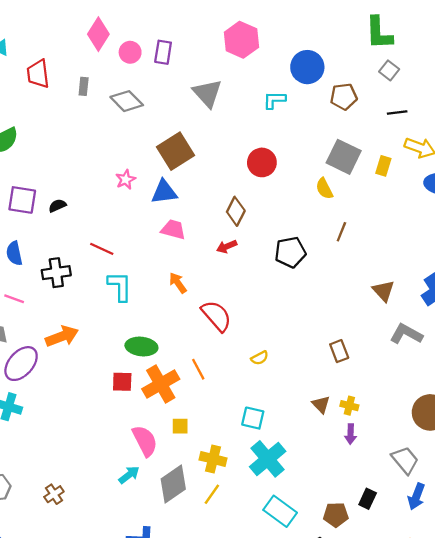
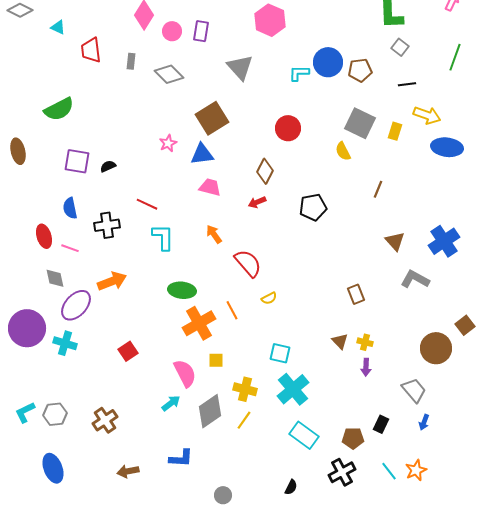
blue circle: (307, 67) -> (328, 62), moved
brown line: (341, 232) -> (378, 189), moved
yellow semicircle: (260, 358) -> (269, 298), moved
red square: (122, 382) -> (128, 351), moved, turned -36
brown cross: (54, 494) -> (105, 420), size x1.4
blue arrow: (416, 496) -> (424, 422), size x0.7

